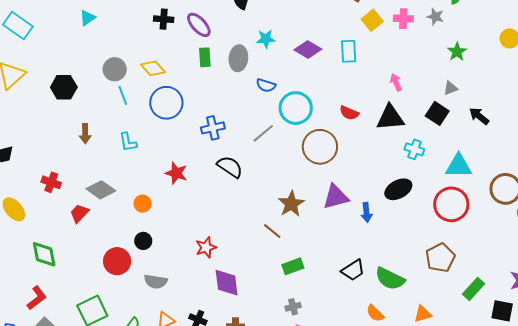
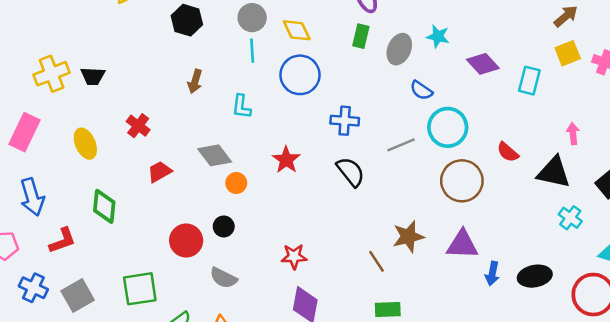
black ellipse: (398, 189) -> (535, 276), moved
gray diamond: (101, 190) -> (215, 155), moved
red L-shape: (37, 298) -> (62, 241), moved

